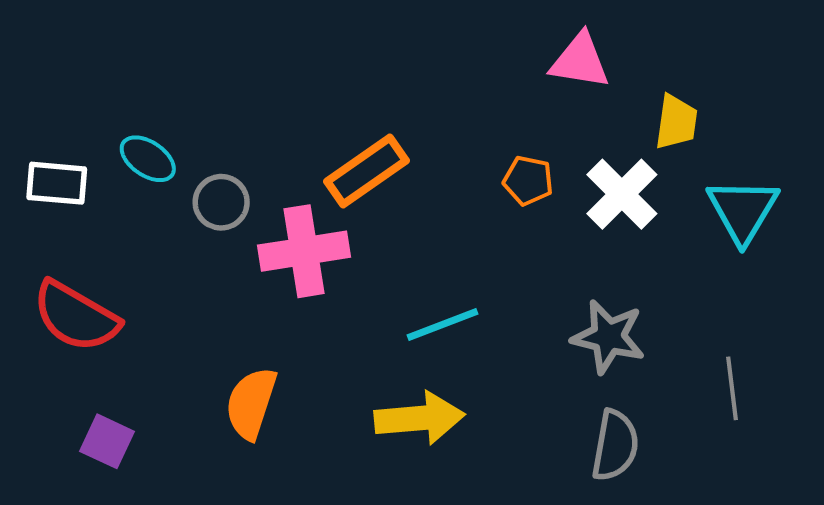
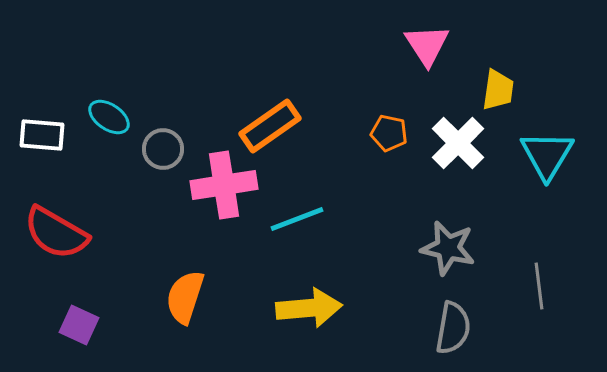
pink triangle: (580, 61) -> (427, 45), turned 48
cyan line: (443, 325) -> (297, 219), moved

